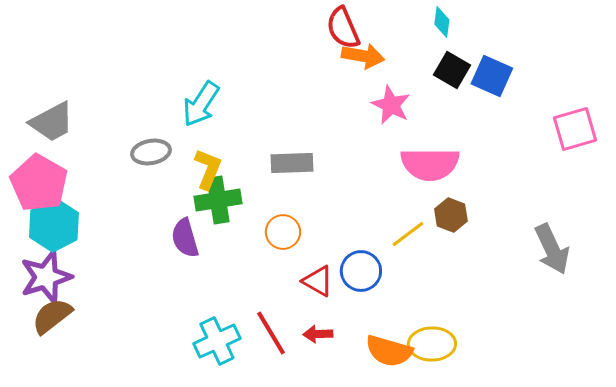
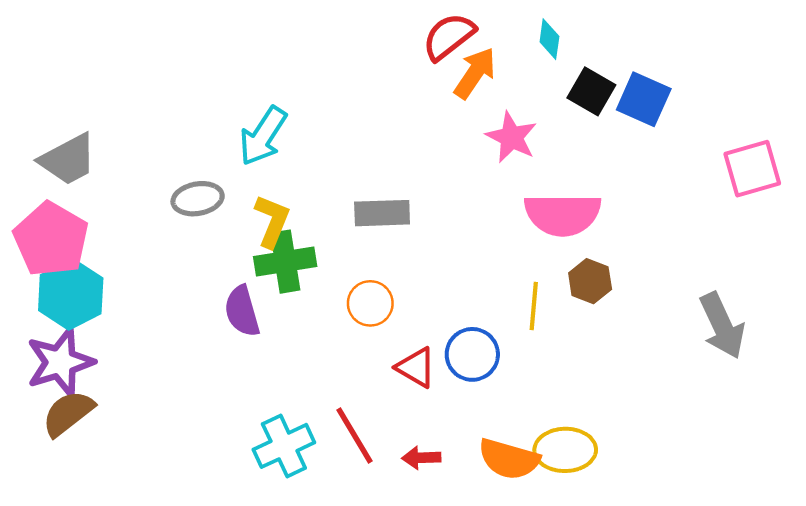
cyan diamond: (442, 22) -> (549, 39), moved
red semicircle: (343, 28) -> (449, 36), turned 75
orange arrow: (363, 56) -> (475, 73), turned -66
yellow line: (408, 234) -> (534, 306), turned -48
red arrow: (318, 334) -> (421, 458), moved

